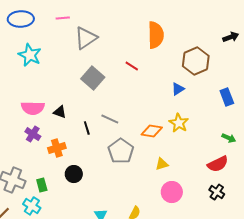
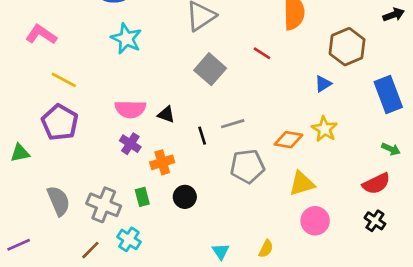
blue rectangle: (227, 97) -> (388, 94), size x1.5
gray line: (110, 119) -> (233, 124), turned -42
gray pentagon: (121, 151) -> (247, 166), turned 30
yellow triangle: (162, 164) -> (302, 184), size x1.5
green rectangle: (42, 185) -> (142, 197), moved

